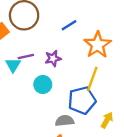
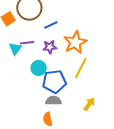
blue line: (69, 25) -> (51, 25), moved
orange star: (98, 45) -> (75, 42), moved
blue pentagon: (82, 100) -> (54, 82), moved

